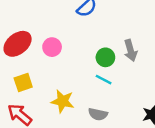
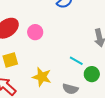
green circle: (105, 57) -> (92, 74), moved

